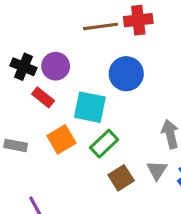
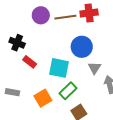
purple circle: (56, 66) -> (41, 15), moved
orange square: (61, 139) -> (43, 98), moved
gray triangle: (157, 170) -> (95, 68), moved

